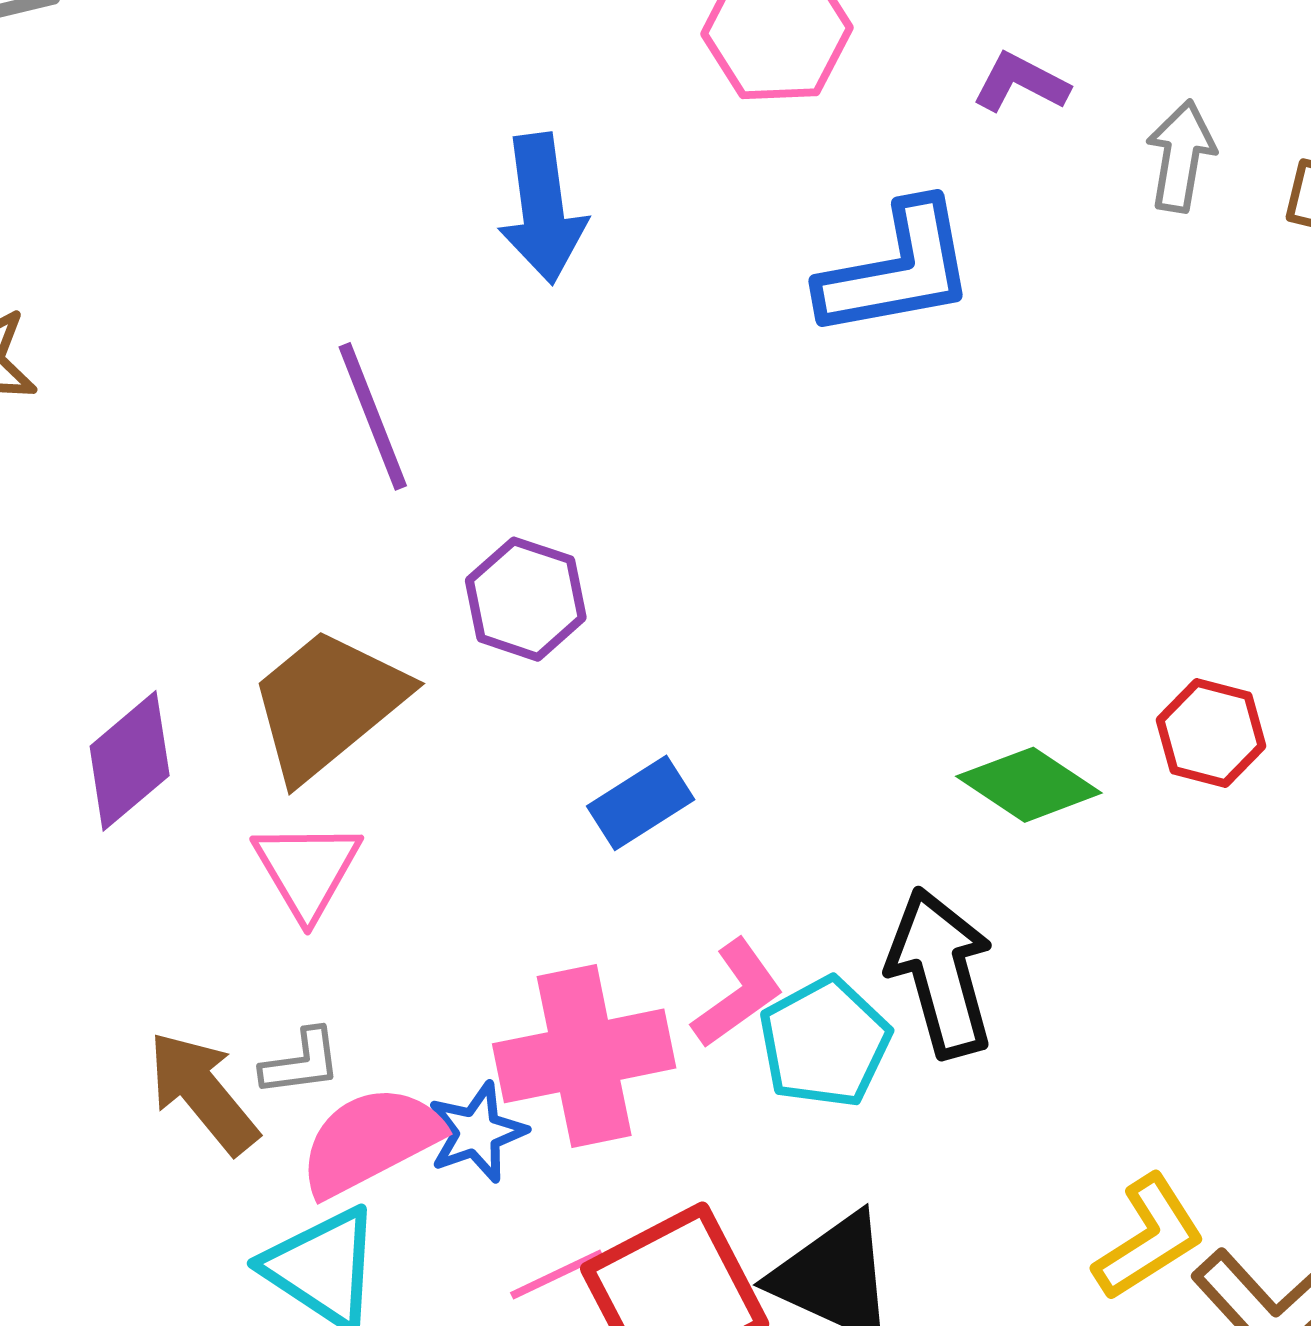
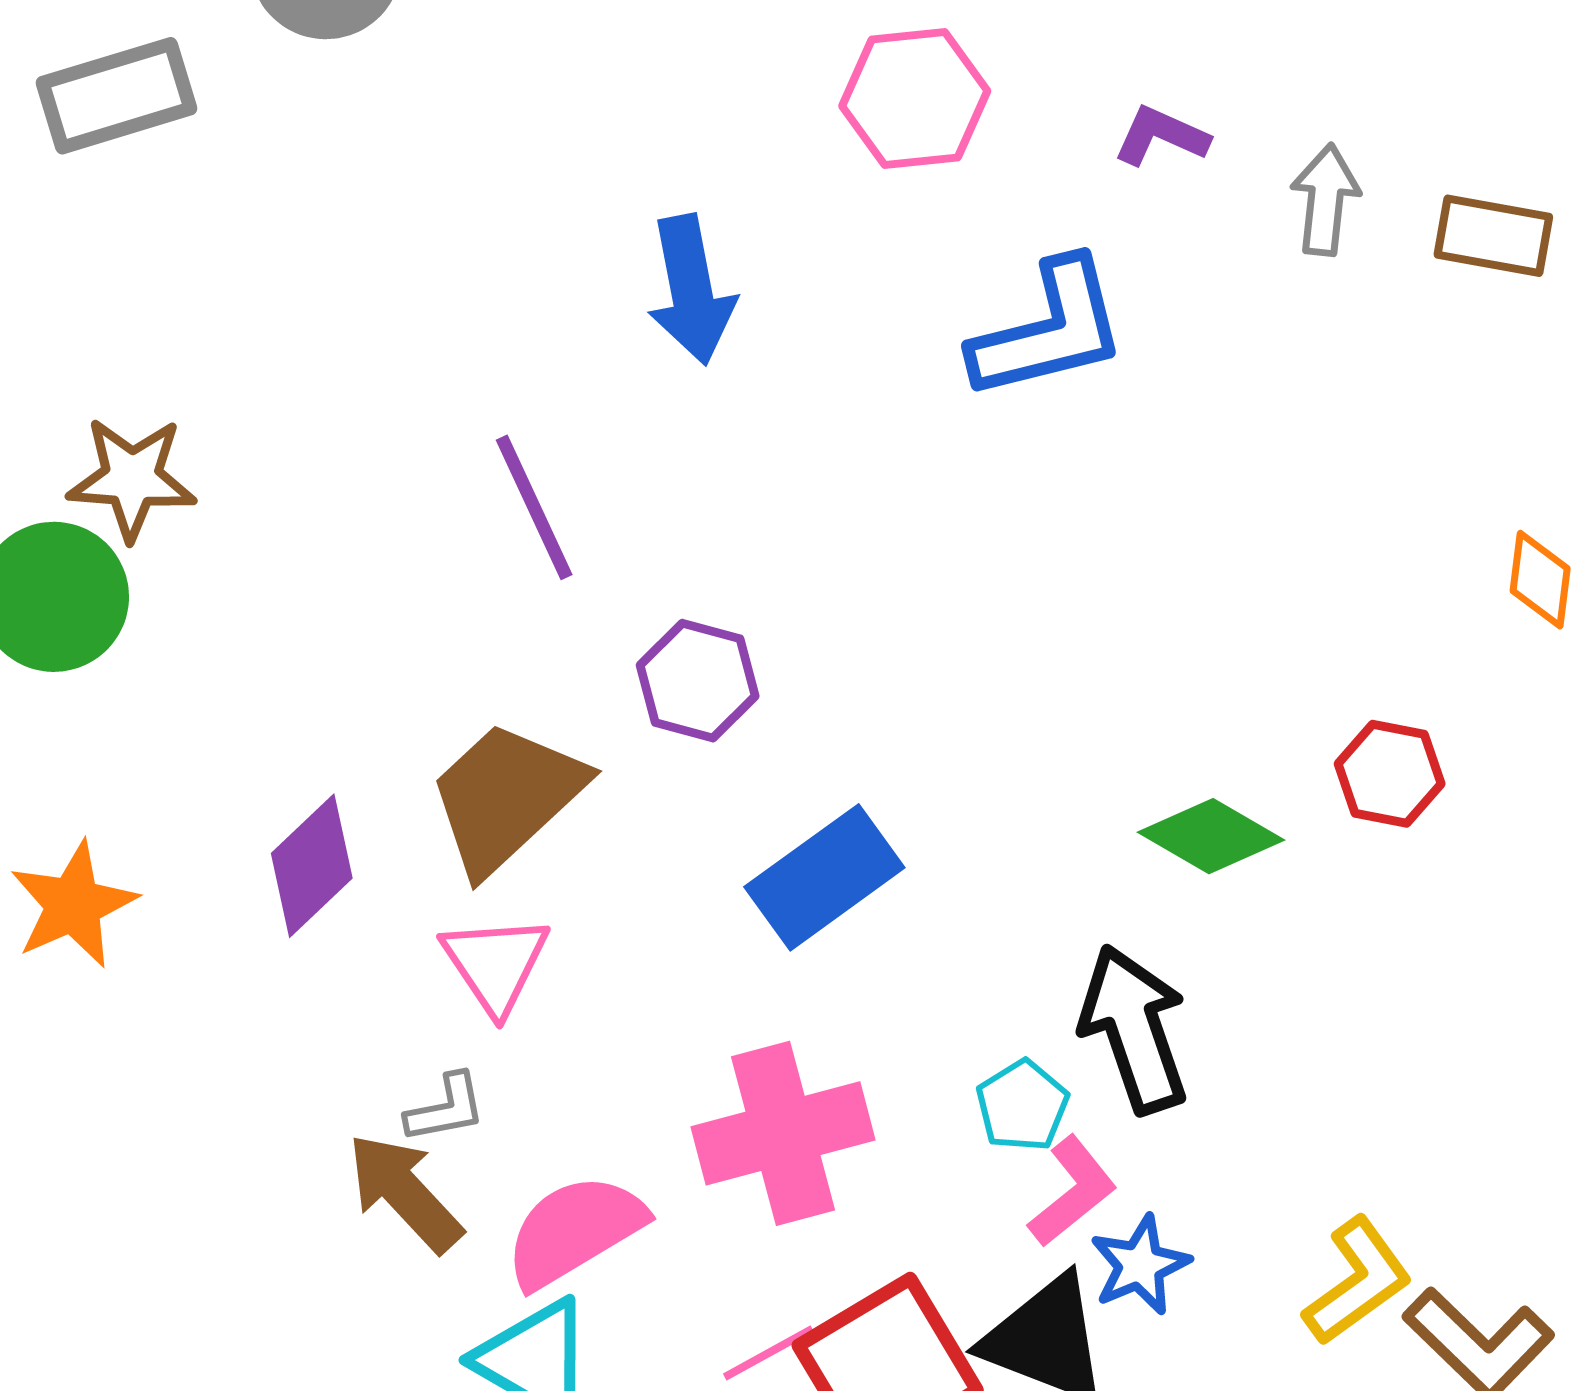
blue rectangle: (641, 803) -> (824, 877), size x1.5
pink L-shape: (738, 993) -> (1072, 1191), moved
cyan pentagon: (825, 1042) -> (1022, 1106), size x0.7
gray L-shape: (301, 1062) -> (446, 1108), moved
blue star: (477, 1132) -> (1140, 1265), moved

